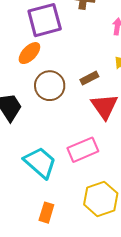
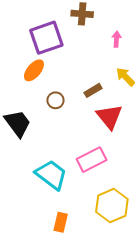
brown circle: (50, 86) -> (55, 100), size x0.6

